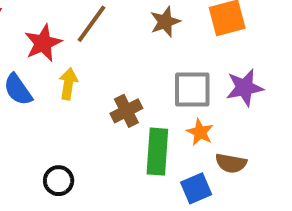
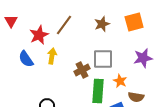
gray square: (192, 90) -> (103, 59), moved

